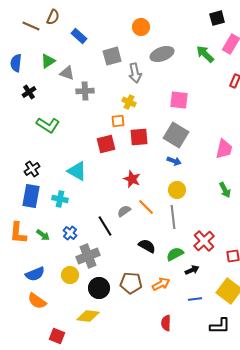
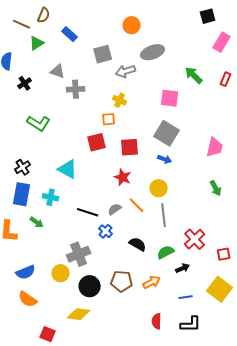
green arrow: (205, 54) -> (194, 75), moved
green triangle: (48, 61) -> (37, 43), moved
gray arrow: (135, 73) -> (126, 71), turned 84
black cross: (29, 92) -> (25, 83), moved
red square: (139, 137) -> (130, 147), moved
yellow circle: (177, 190) -> (159, 188), moved
black line: (105, 226) -> (88, 212), moved, turned -40
blue cross: (70, 233) -> (106, 231), moved
green arrow: (43, 235) -> (37, 222), moved
black L-shape: (220, 326) -> (191, 324), moved

